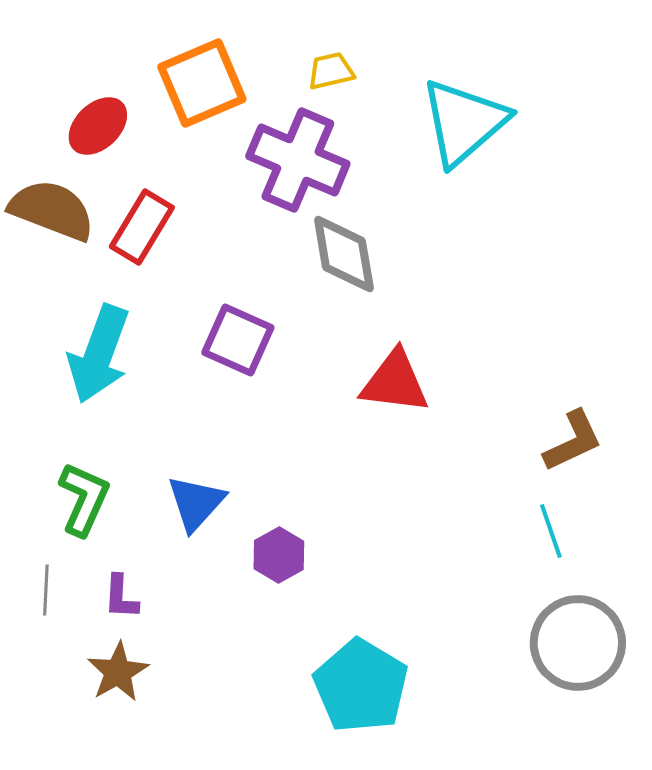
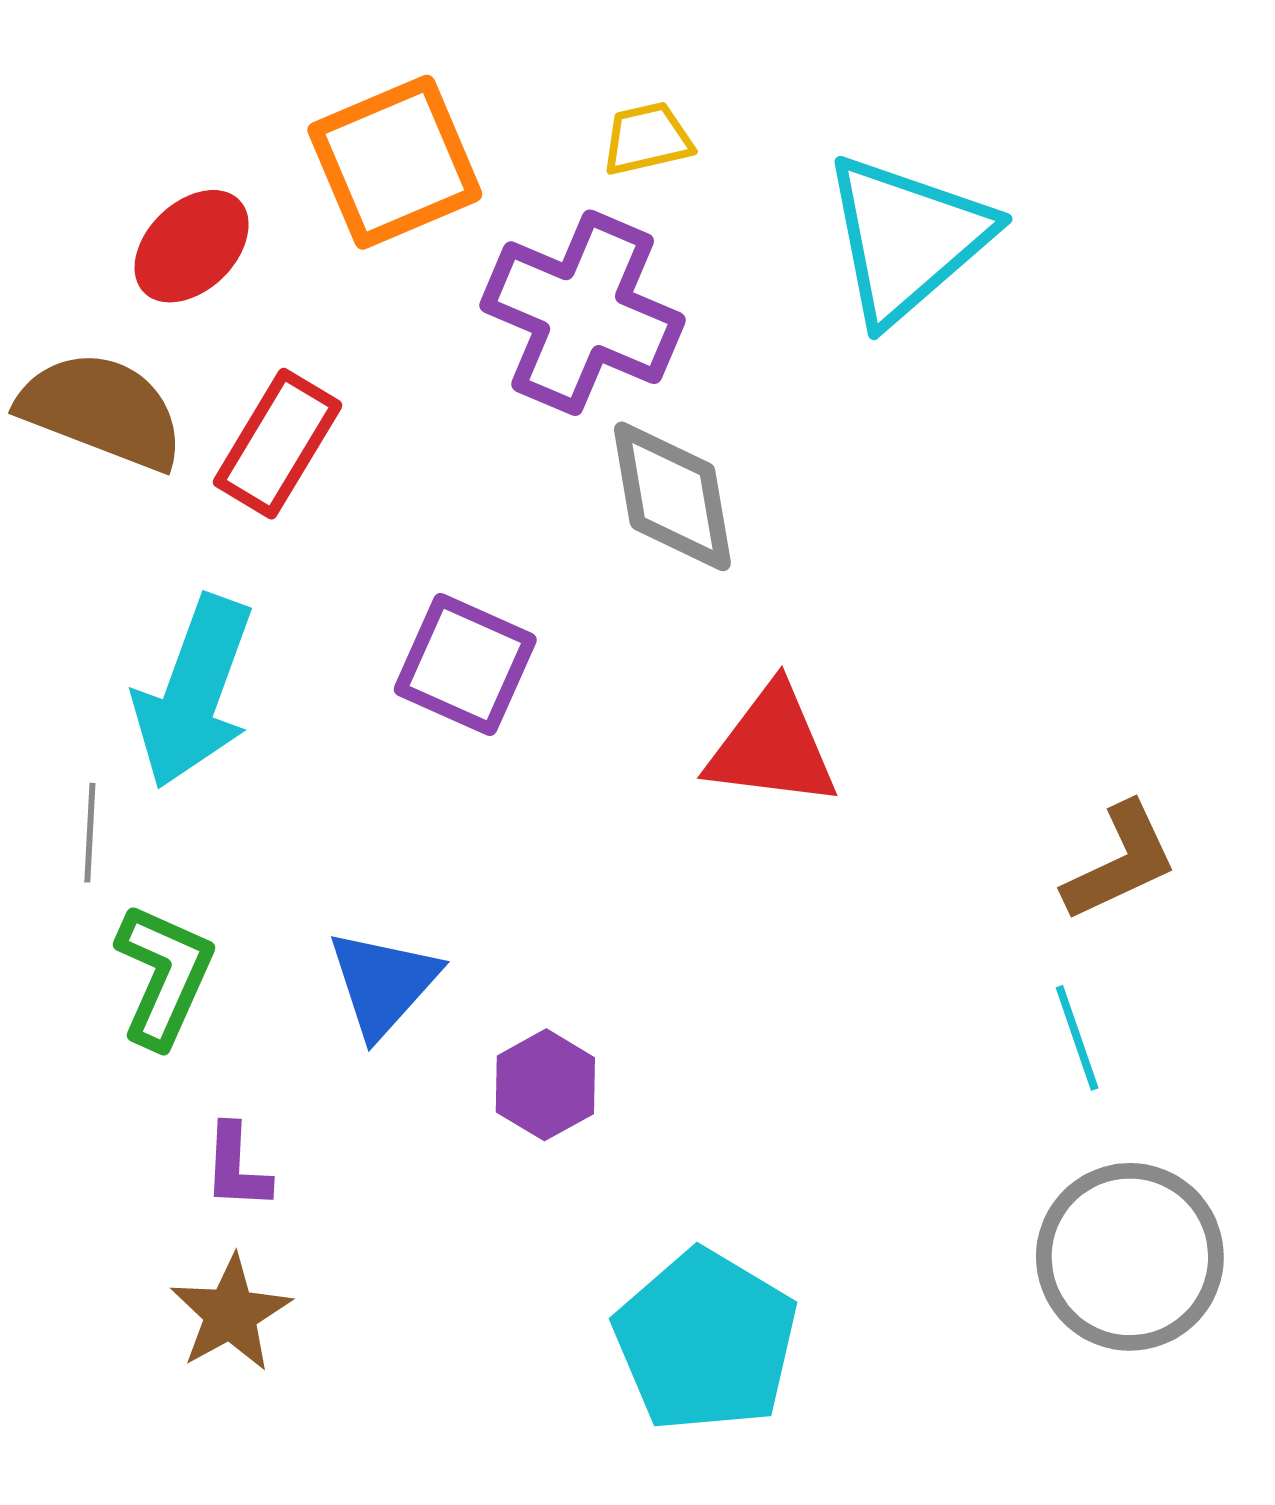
gray line: (46, 590) -> (90, 833), moved

